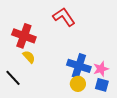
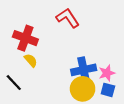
blue cross: (79, 66) -> (84, 70), turned -30
yellow circle: (78, 84) -> (83, 89), size x1.5

